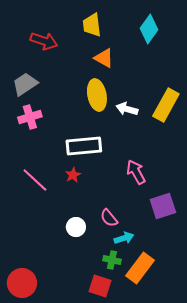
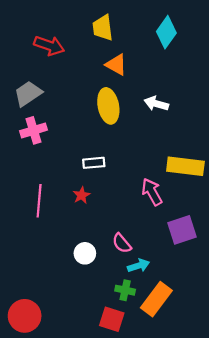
yellow rectangle: (166, 105) -> (185, 166), moved, turned 68
white arrow: (127, 109) -> (156, 104), moved
white rectangle: (84, 146) -> (94, 163), size x0.6
pink line: (35, 180) -> (39, 201), turned 52

